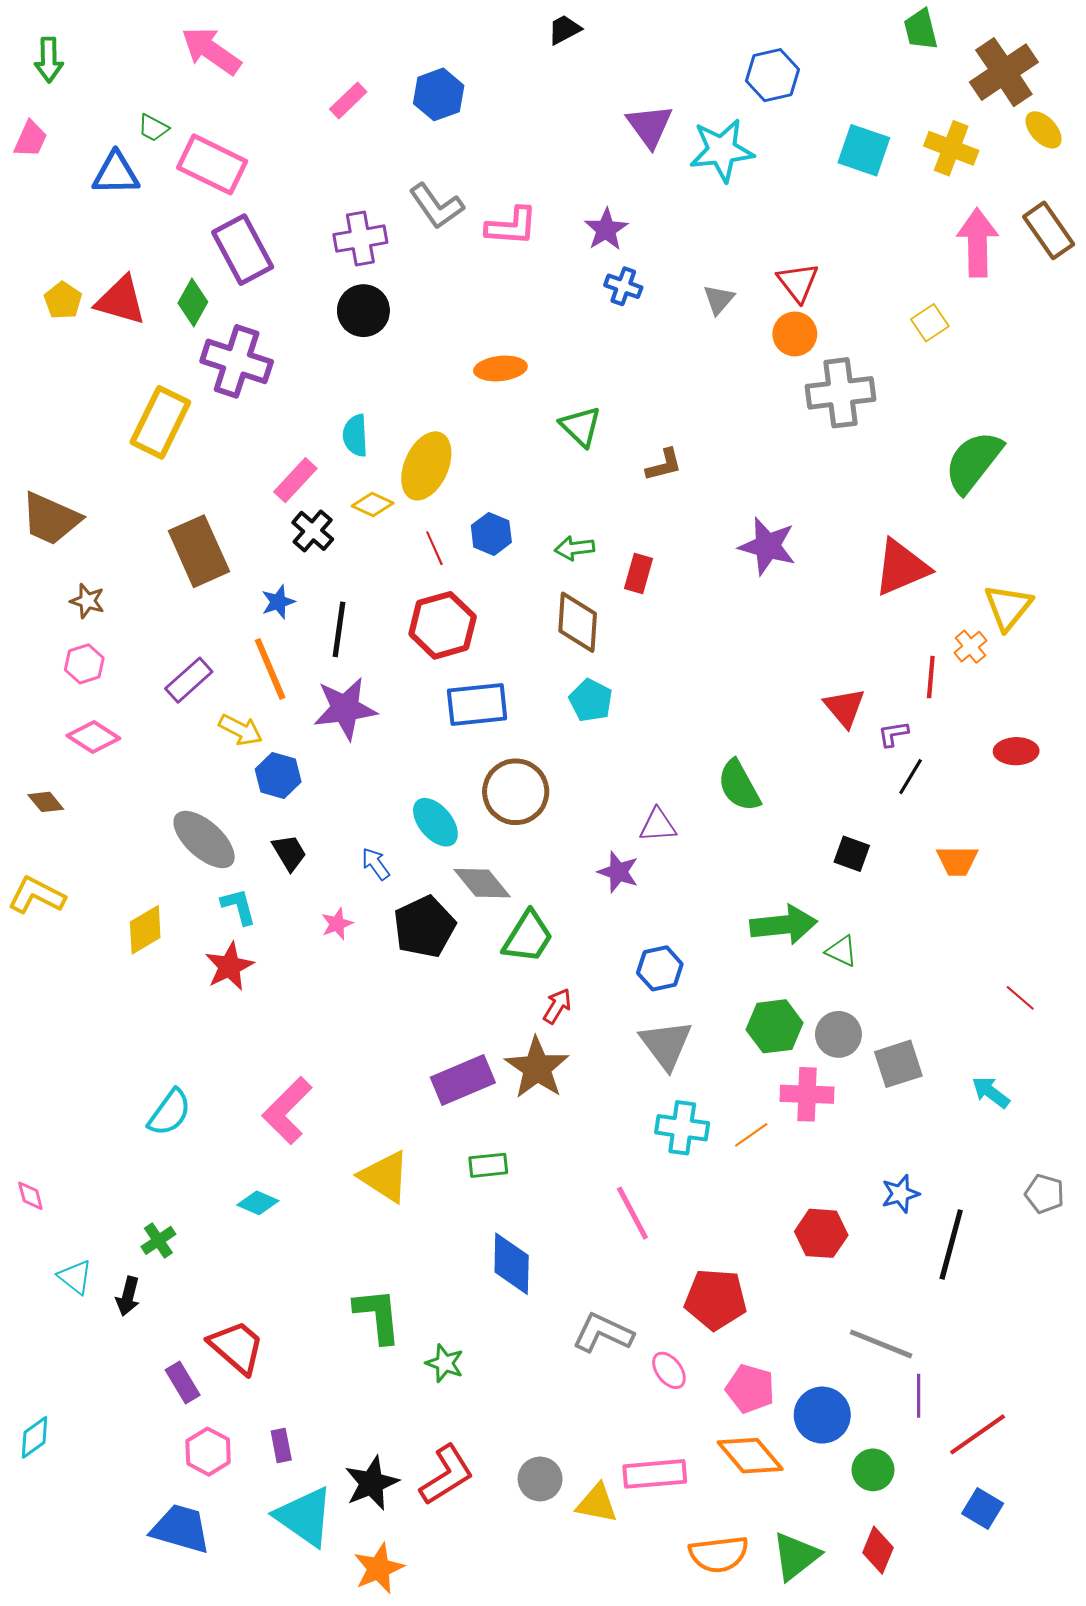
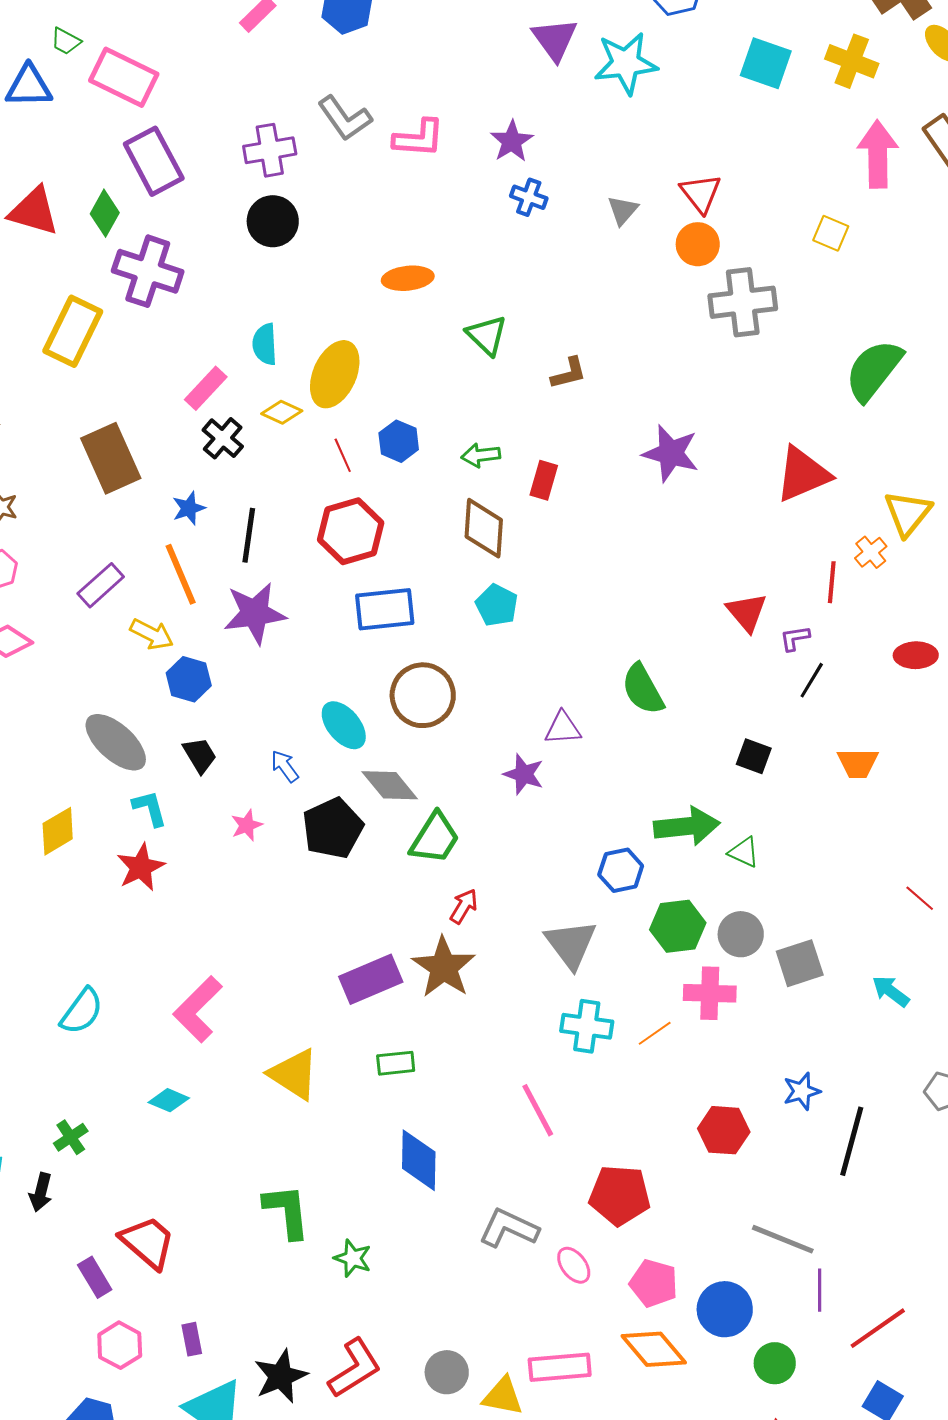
yellow square: (930, 323) -> (831, 233), turned -33
blue hexagon: (660, 968) -> (621, 870), moved

